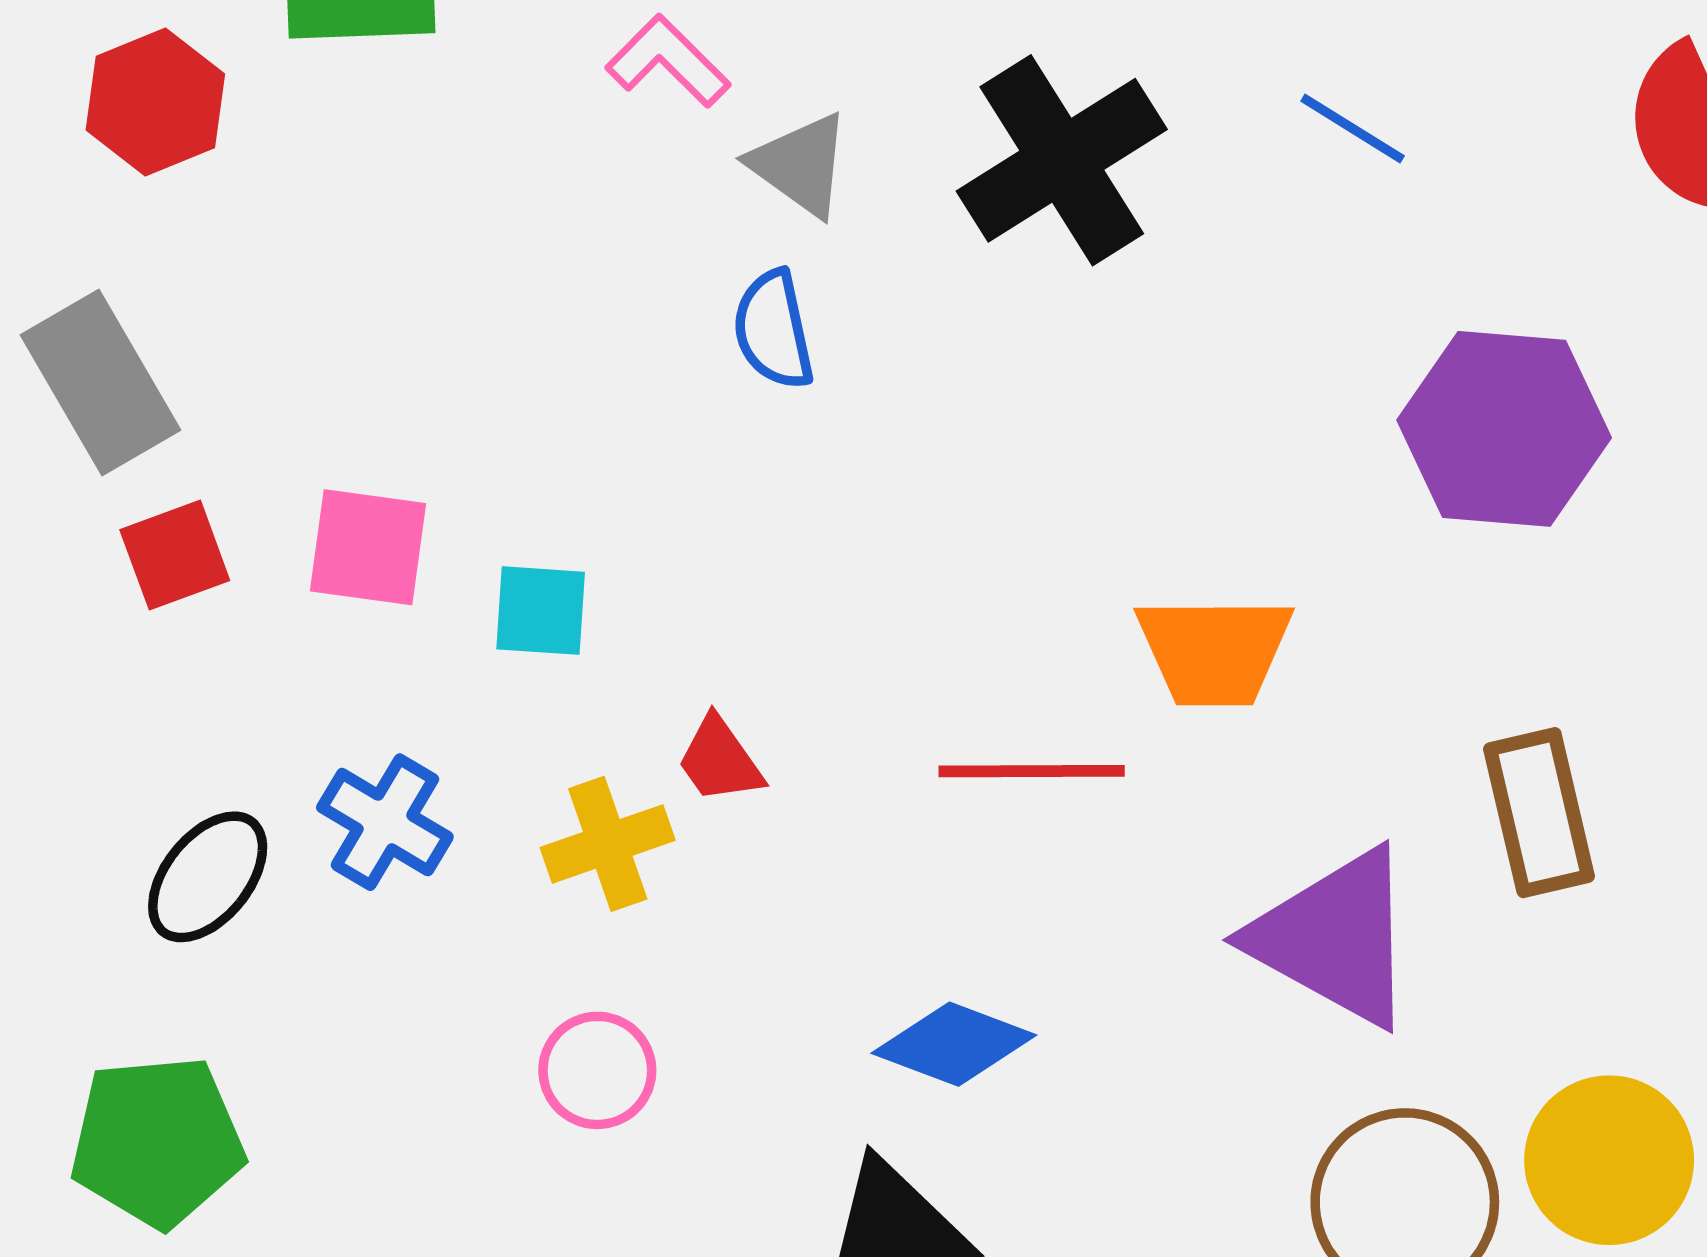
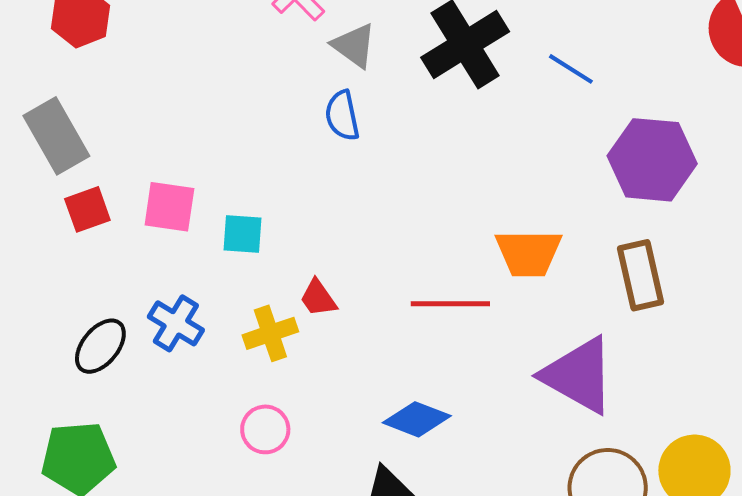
blue line: (1353, 129) -> (571, 69), moved
brown rectangle: (1539, 813) -> (641, 275), moved

